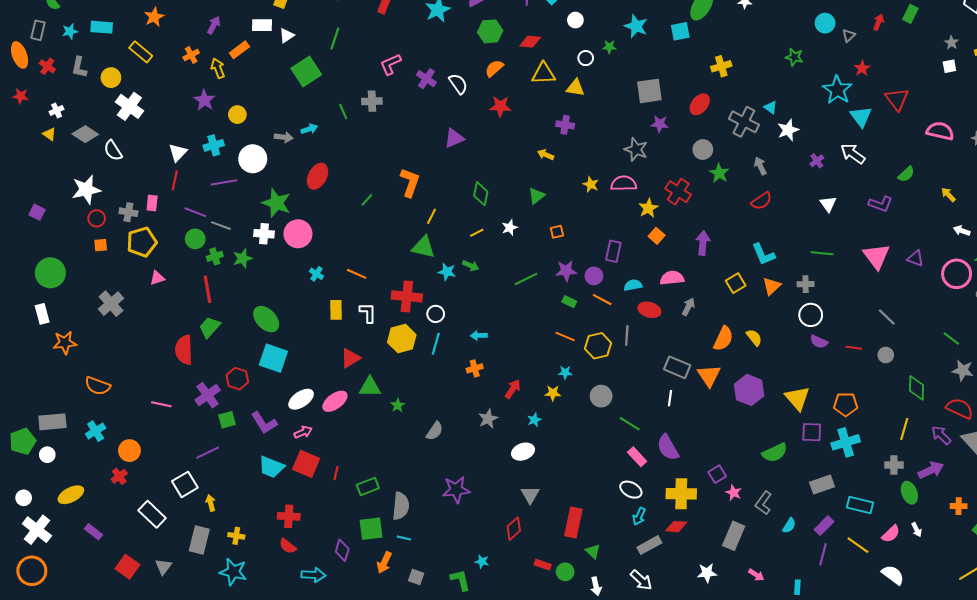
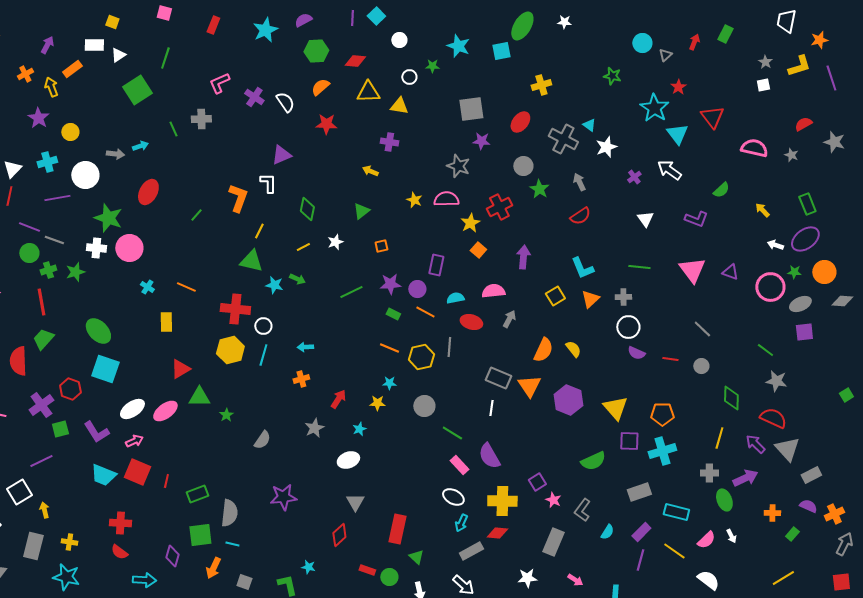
red cross: (678, 192) -> (499, 207), turned 30
white L-shape: (368, 313) -> (268, 183), moved

